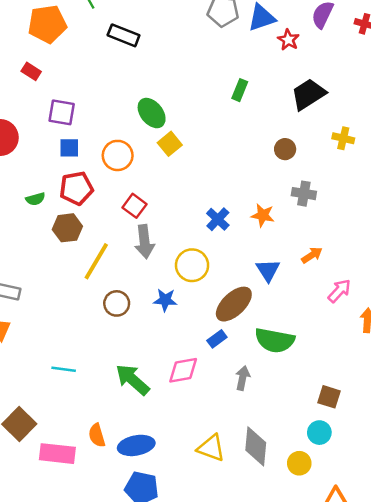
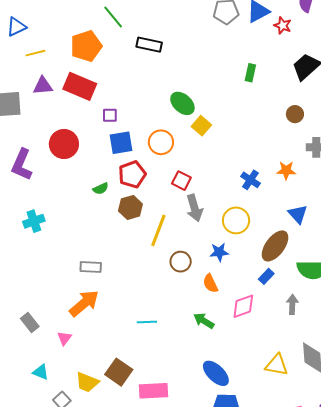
red rectangle: (31, 71) -> (80, 86), size x2.0
purple square: (62, 112) -> (110, 115), size x0.7
blue square: (69, 148) -> (121, 143), size x1.4
green arrow: (133, 380) -> (204, 321), size x0.7
orange semicircle: (97, 435) -> (210, 283), moved
blue ellipse: (136, 445) -> (216, 373), turned 64

